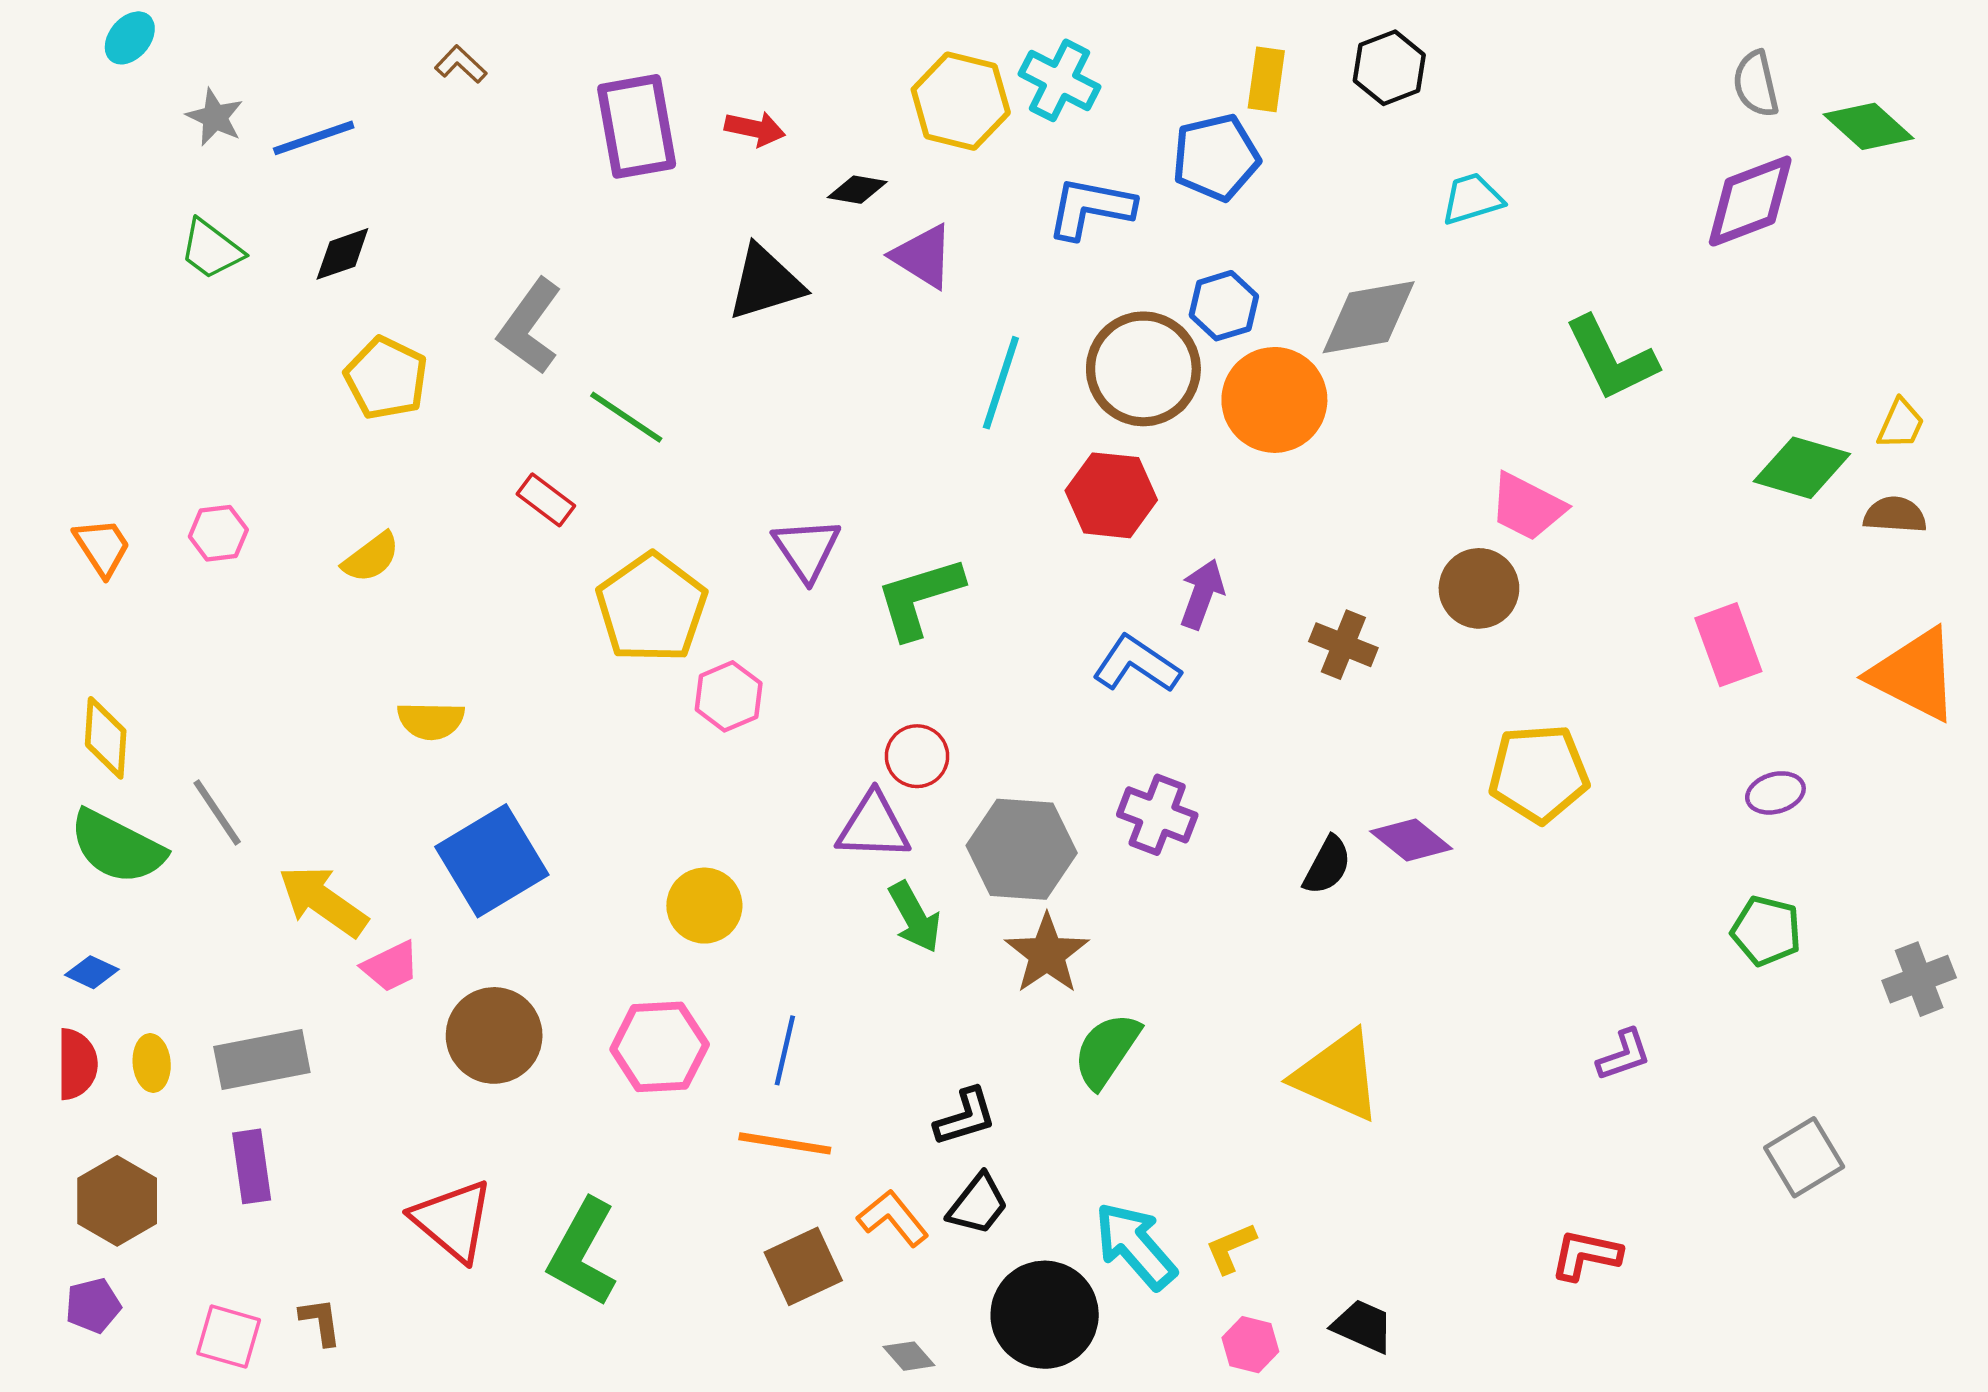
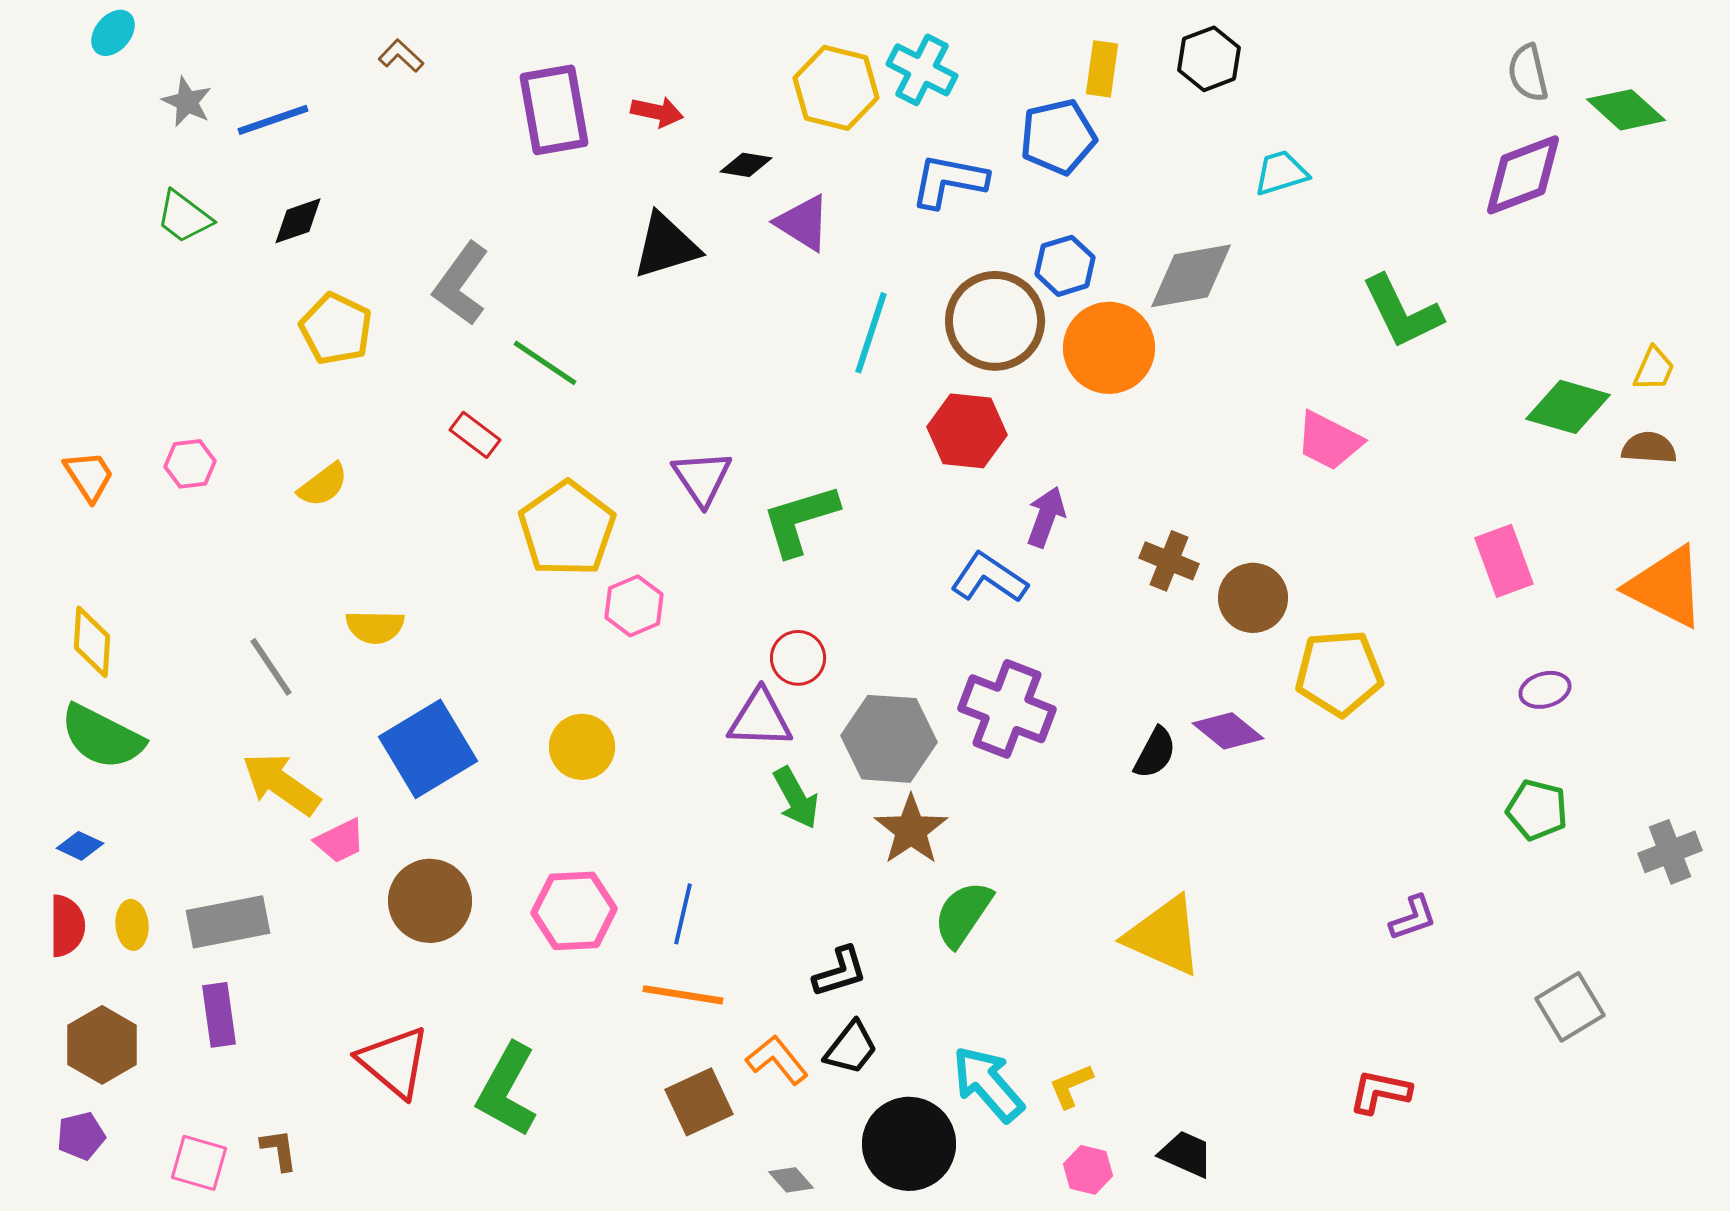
brown circle: (1479, 588) -> (1253, 598), moved
gray line: (217, 812) -> (271, 667), moved
purple cross: (1157, 815) -> (1007, 709), size x1.4
yellow circle: (704, 906) -> (582, 747), moved

